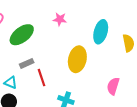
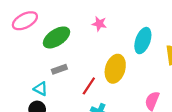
red line: (41, 78) -> (89, 86), moved, turned 48

